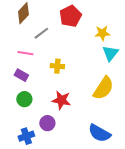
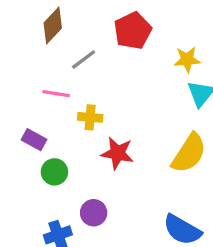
yellow cross: (57, 66) -> (90, 117), moved
purple rectangle: (21, 75) -> (34, 140), moved
red star: (61, 100) -> (117, 153), moved

